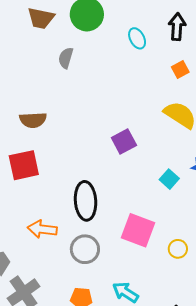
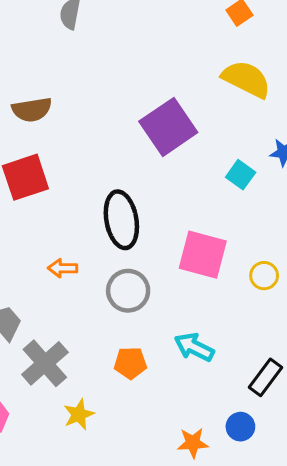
purple square: (124, 142) -> (168, 127), size x1.5
orange arrow: (42, 229) -> (62, 268), size x0.7

